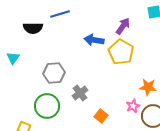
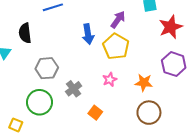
black semicircle: (33, 28) -> (25, 33), moved, turned 84
blue arrow: (94, 40) -> (88, 34), turned -108
pink star: (133, 106) -> (110, 80), moved

